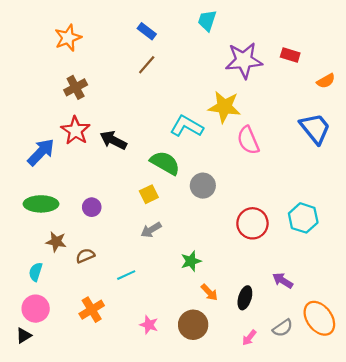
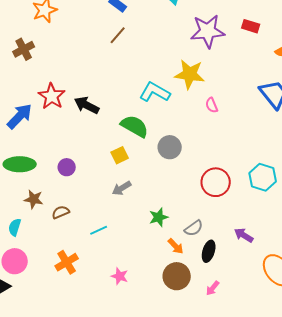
brown cross: (76, 87) -> (24, 49), moved
pink semicircle: (248, 140) -> (212, 105), size x0.6
brown circle: (193, 325) -> (177, 276), moved
gray semicircle: (283, 328) -> (194, 228), moved

